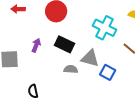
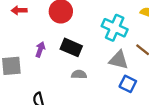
gray triangle: (90, 58) -> (119, 60), moved
blue square: (108, 72) -> (128, 84), moved

